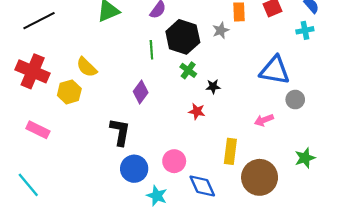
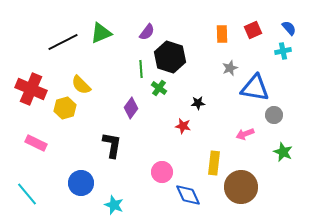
black line: (39, 21) -> (63, 42), moved
gray star: (221, 30) -> (230, 68), moved
green cross: (188, 70) -> (159, 88), moved
green star: (305, 158) -> (283, 152), moved, turned -30
blue circle: (134, 169) -> (81, 183), moved
cyan star: (157, 196) -> (114, 205), moved

